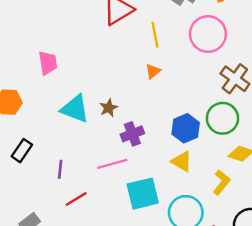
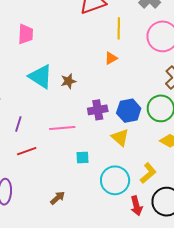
purple cross: (132, 134) -> (98, 110), moved
yellow L-shape: (222, 182) -> (148, 173), moved
cyan square: (143, 194) -> (83, 158), size x0.5

